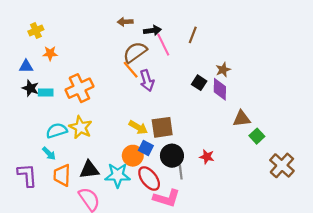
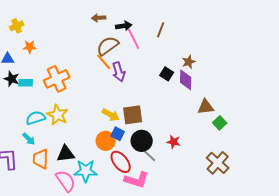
brown cross: (282, 165) -> (218, 163), moved
gray line: (181, 172) -> (150, 156), turned -40
cyan star: (118, 175) -> (86, 171), moved

